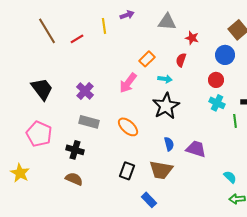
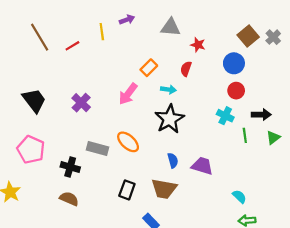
red circle: (216, 80) -> (236, 91), moved
gray rectangle: (89, 122) -> (97, 148), moved

